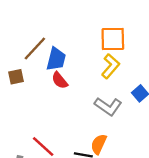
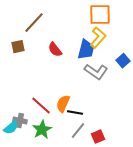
blue trapezoid: (56, 59) -> (86, 50), moved
orange semicircle: (99, 144) -> (63, 104), moved

